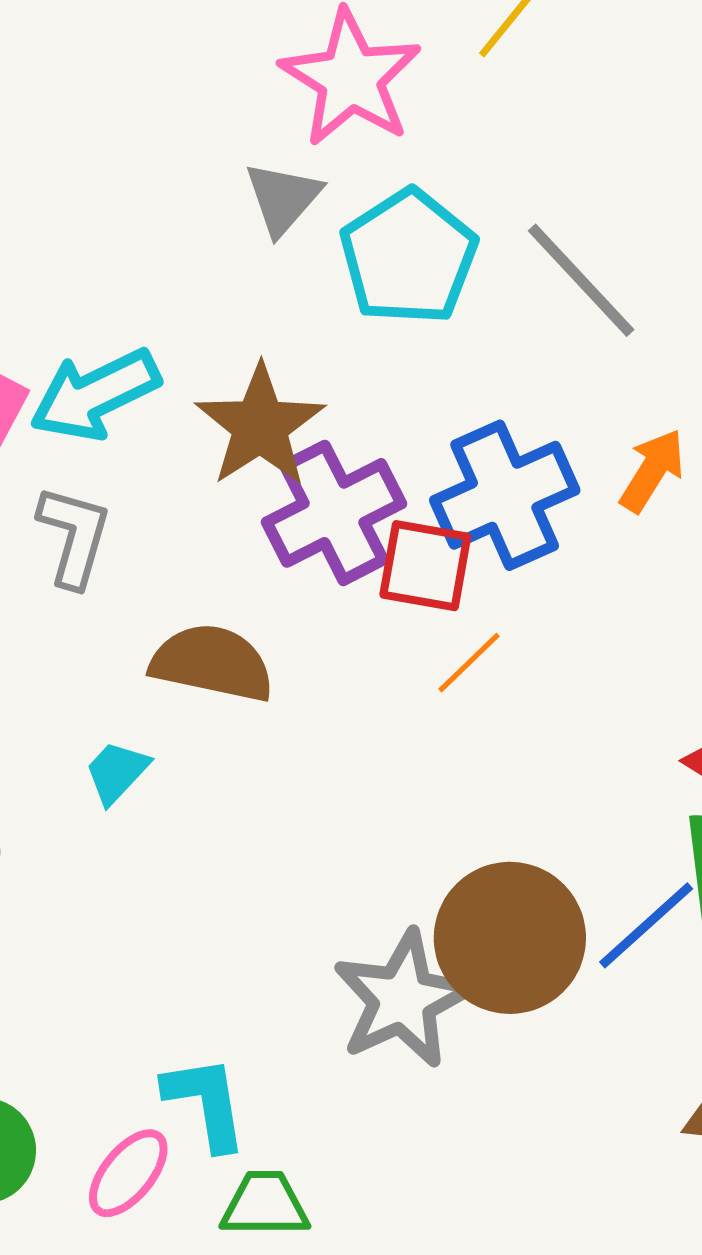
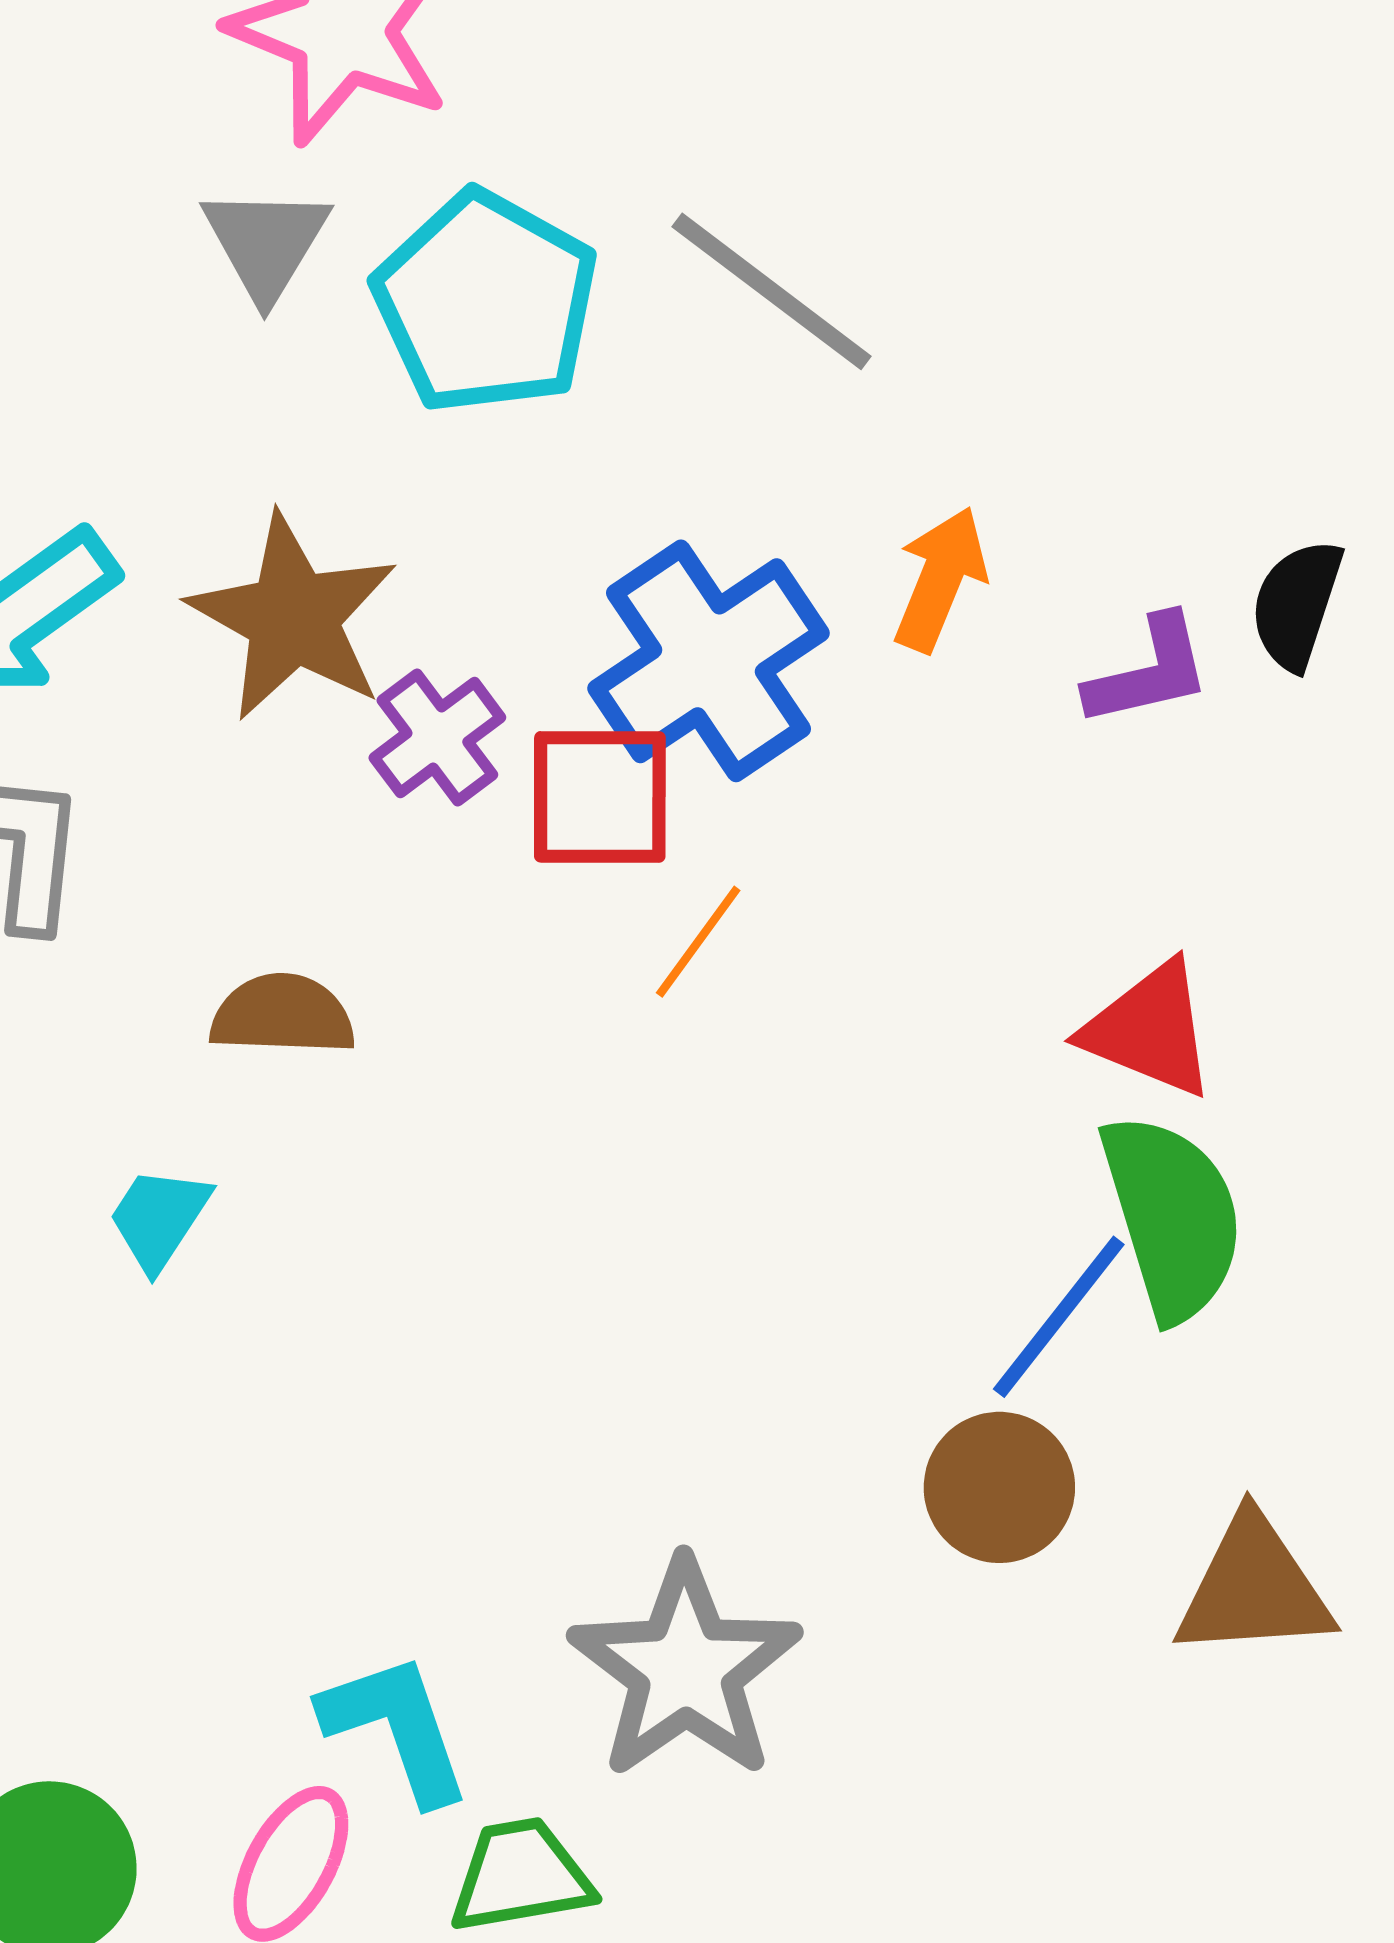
purple cross: (334, 513) -> (437, 738), size x0.6
brown semicircle: (212, 663) -> (283, 1015), size x0.7
brown circle: (510, 938) -> (999, 1487), moved, size x0.6
gray star: (403, 999) -> (685, 1669), moved

